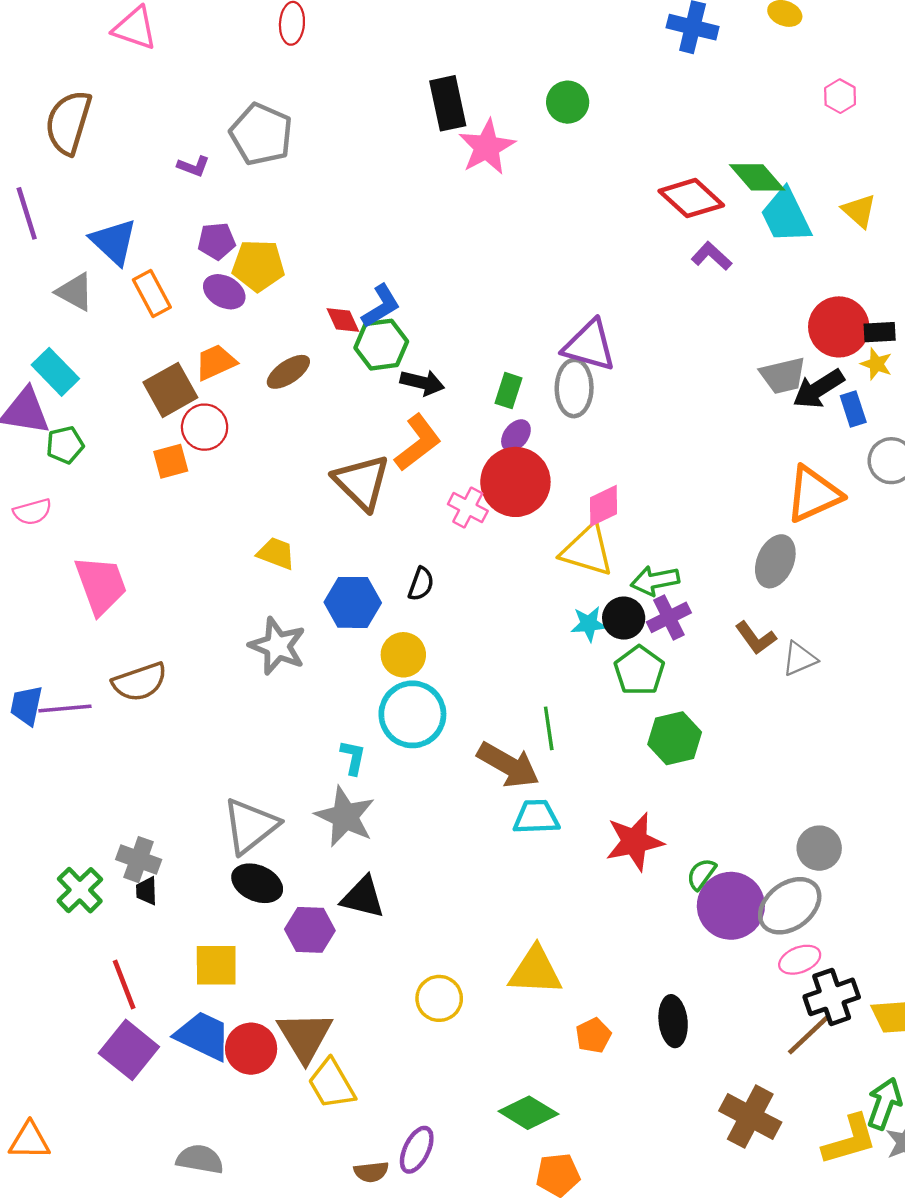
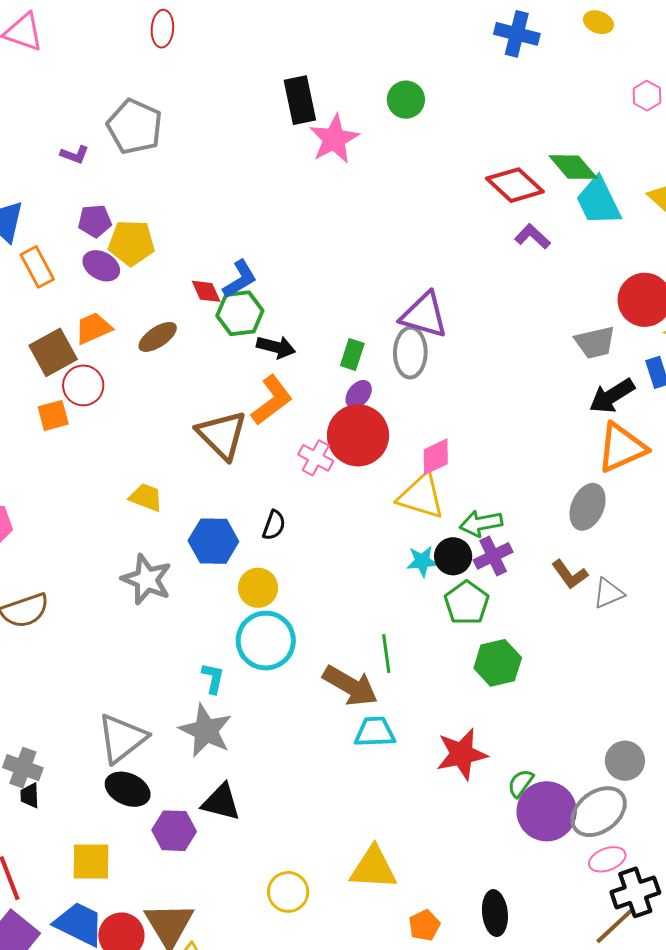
black arrow: (818, 389) -> (612, 396), moved

